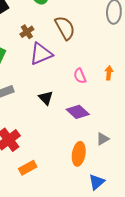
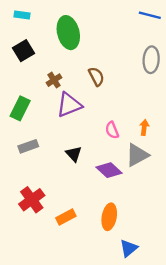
brown semicircle: (65, 28) -> (96, 76), size x0.7
gray triangle: (103, 139) -> (137, 155), moved, size x1.6
orange rectangle: (28, 168) -> (66, 217), moved

